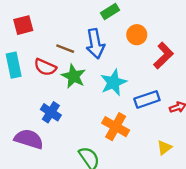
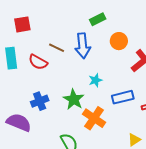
green star: (74, 76) -> (74, 99), moved
cyan star: (113, 82) -> (95, 80), size x0.6
blue cross: (51, 112) -> (40, 101), turned 30

